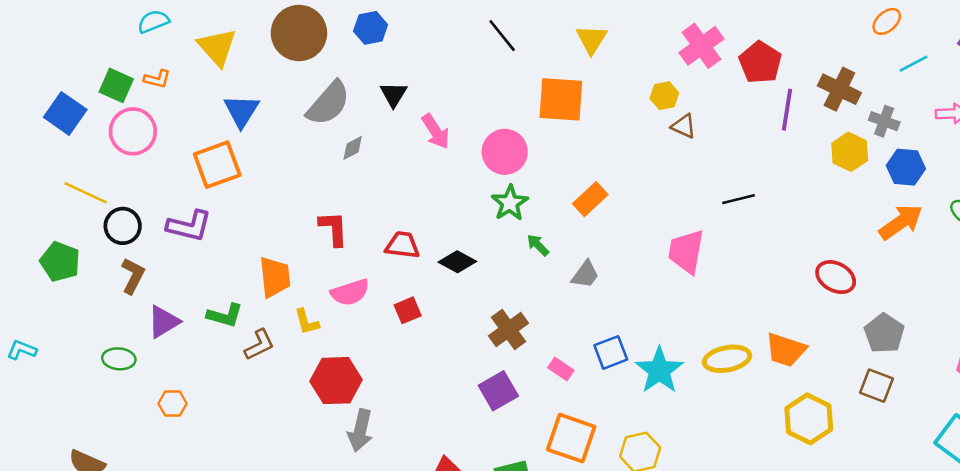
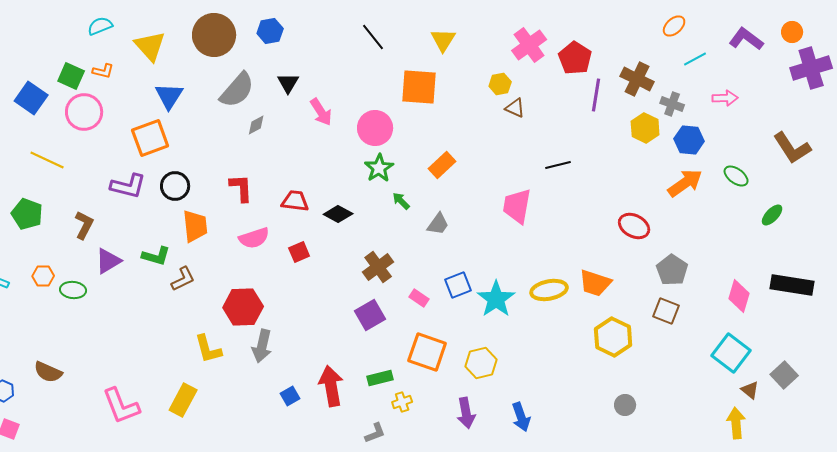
black circle: (123, 226) -> (175, 186), moved
yellow L-shape: (307, 322) -> (208, 349), moved, size x1.4
orange hexagon: (172, 404) -> (43, 276), moved

